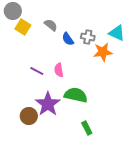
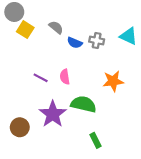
blue semicircle: (68, 39) -> (75, 43), turned -32
orange star: (103, 52) -> (113, 81), moved
brown circle: (29, 116) -> (20, 127), moved

